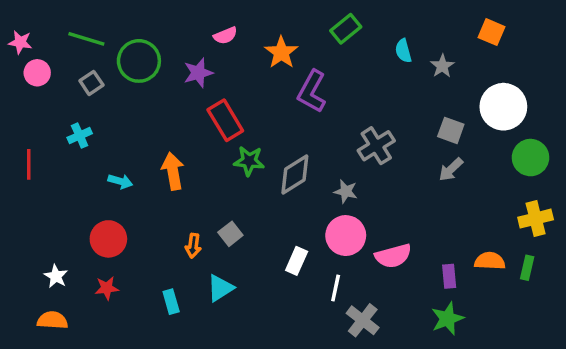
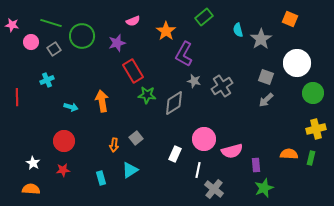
gray star: (442, 66) -> (261, 39), size x1.5
pink circle: (37, 73) -> (31, 42), moved
gray star: (346, 191) -> (194, 81), moved
purple rectangle: (449, 276) -> (256, 165), moved

